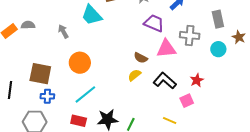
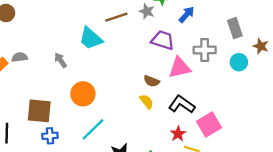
yellow semicircle: (134, 75) -> (147, 102), turned 96
red star: (197, 80) -> (178, 134), moved
pink square: (187, 101) -> (209, 124), size x1.5

